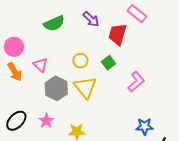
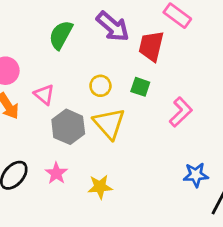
purple arrow: (91, 19) -> (113, 26), size x1.4
green semicircle: (54, 23) -> (61, 35), turned 145
green square: (108, 63) -> (140, 87), turned -32

